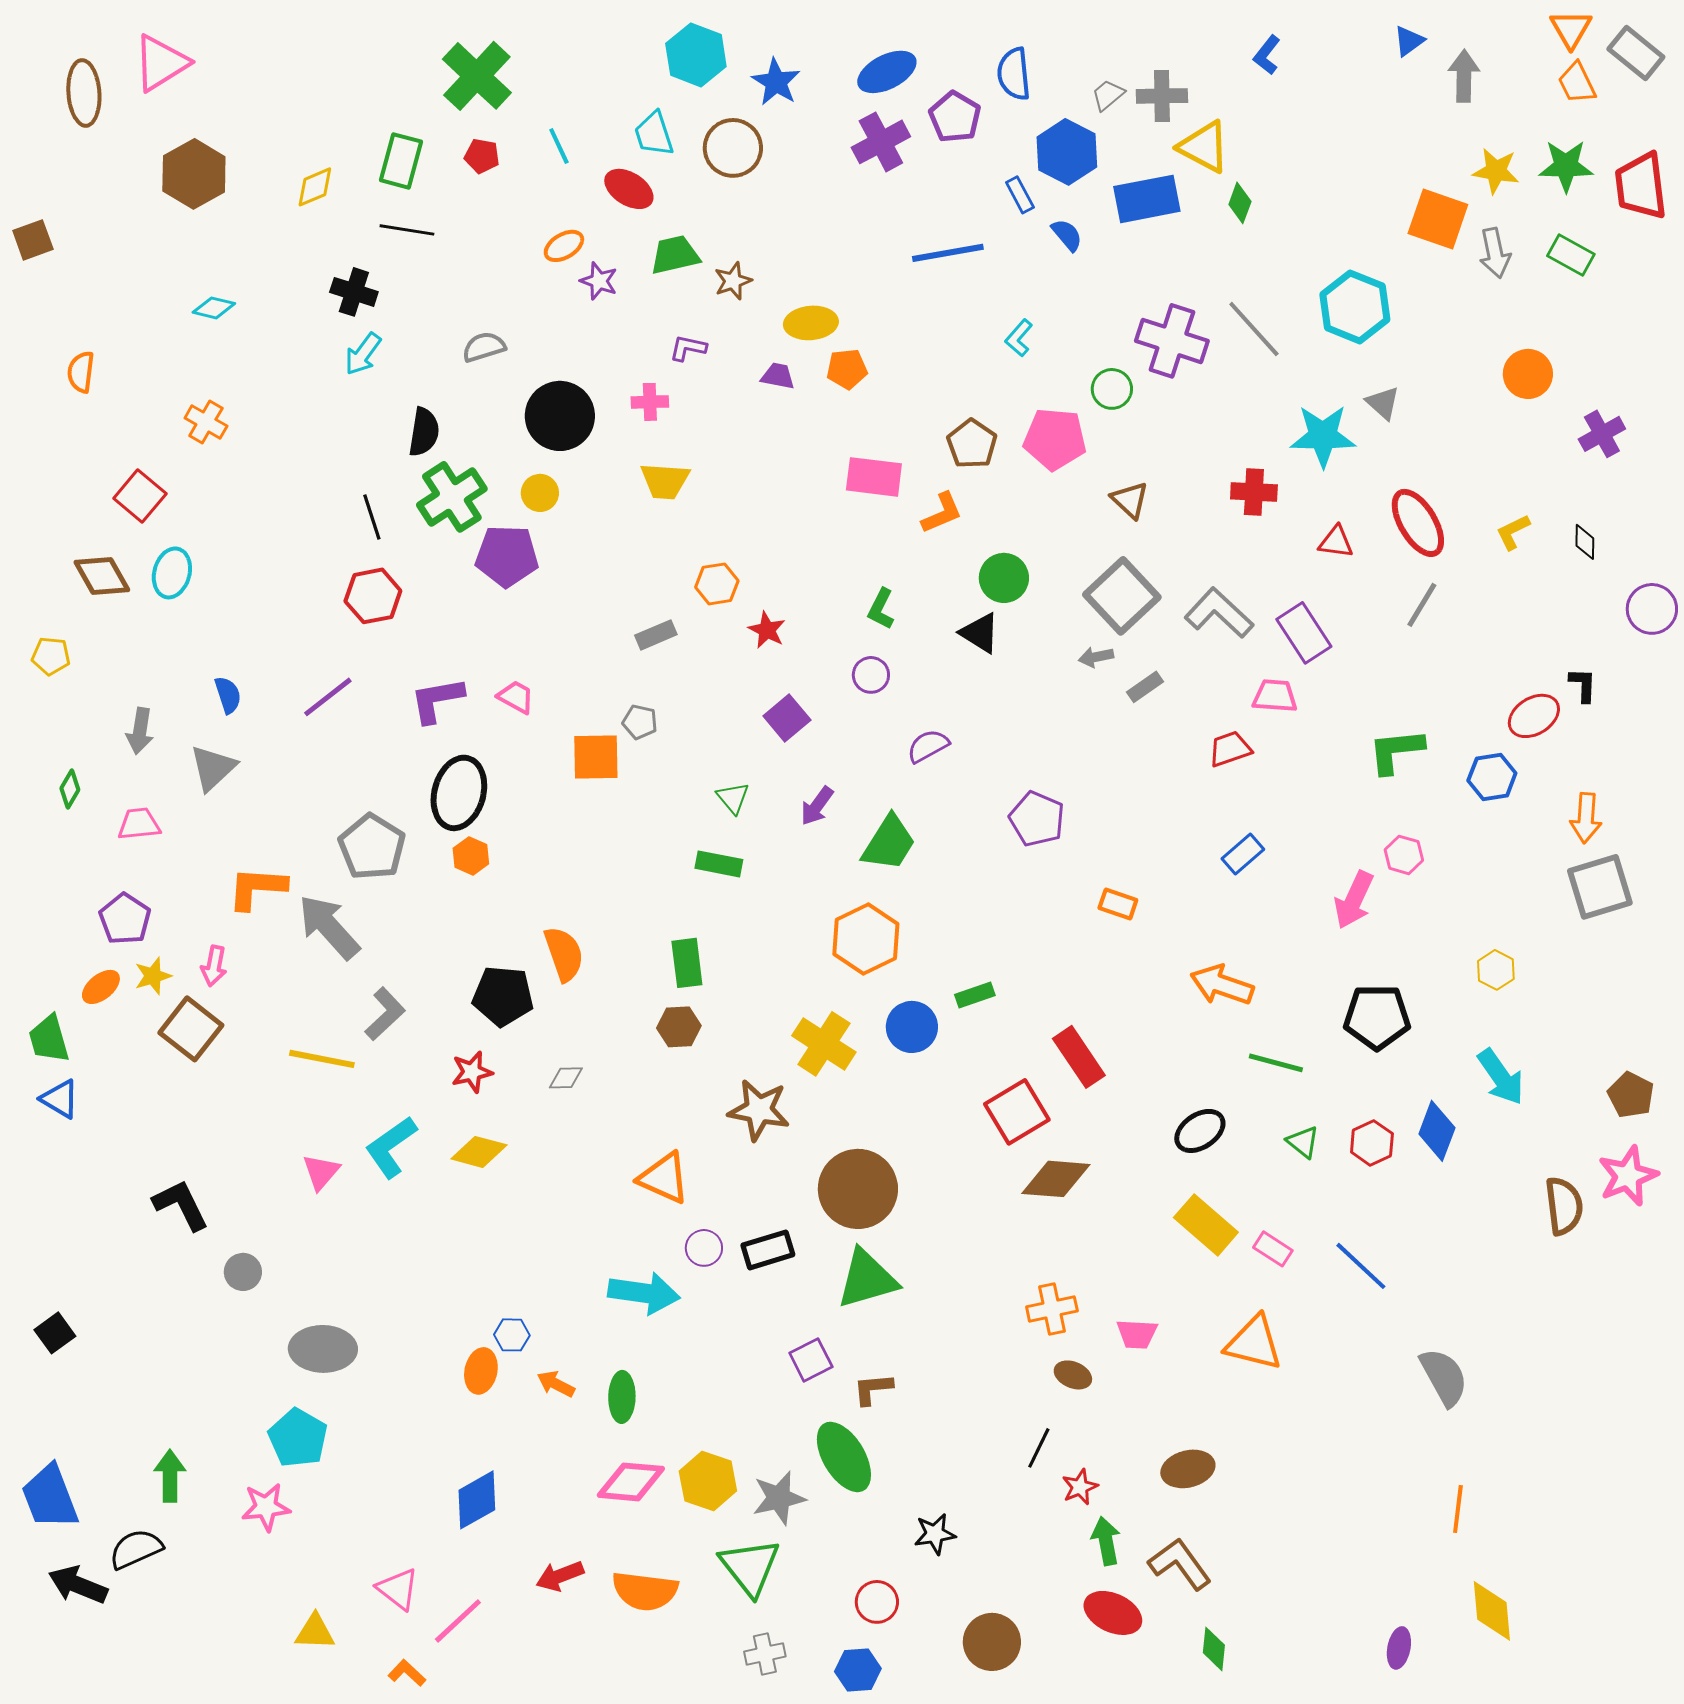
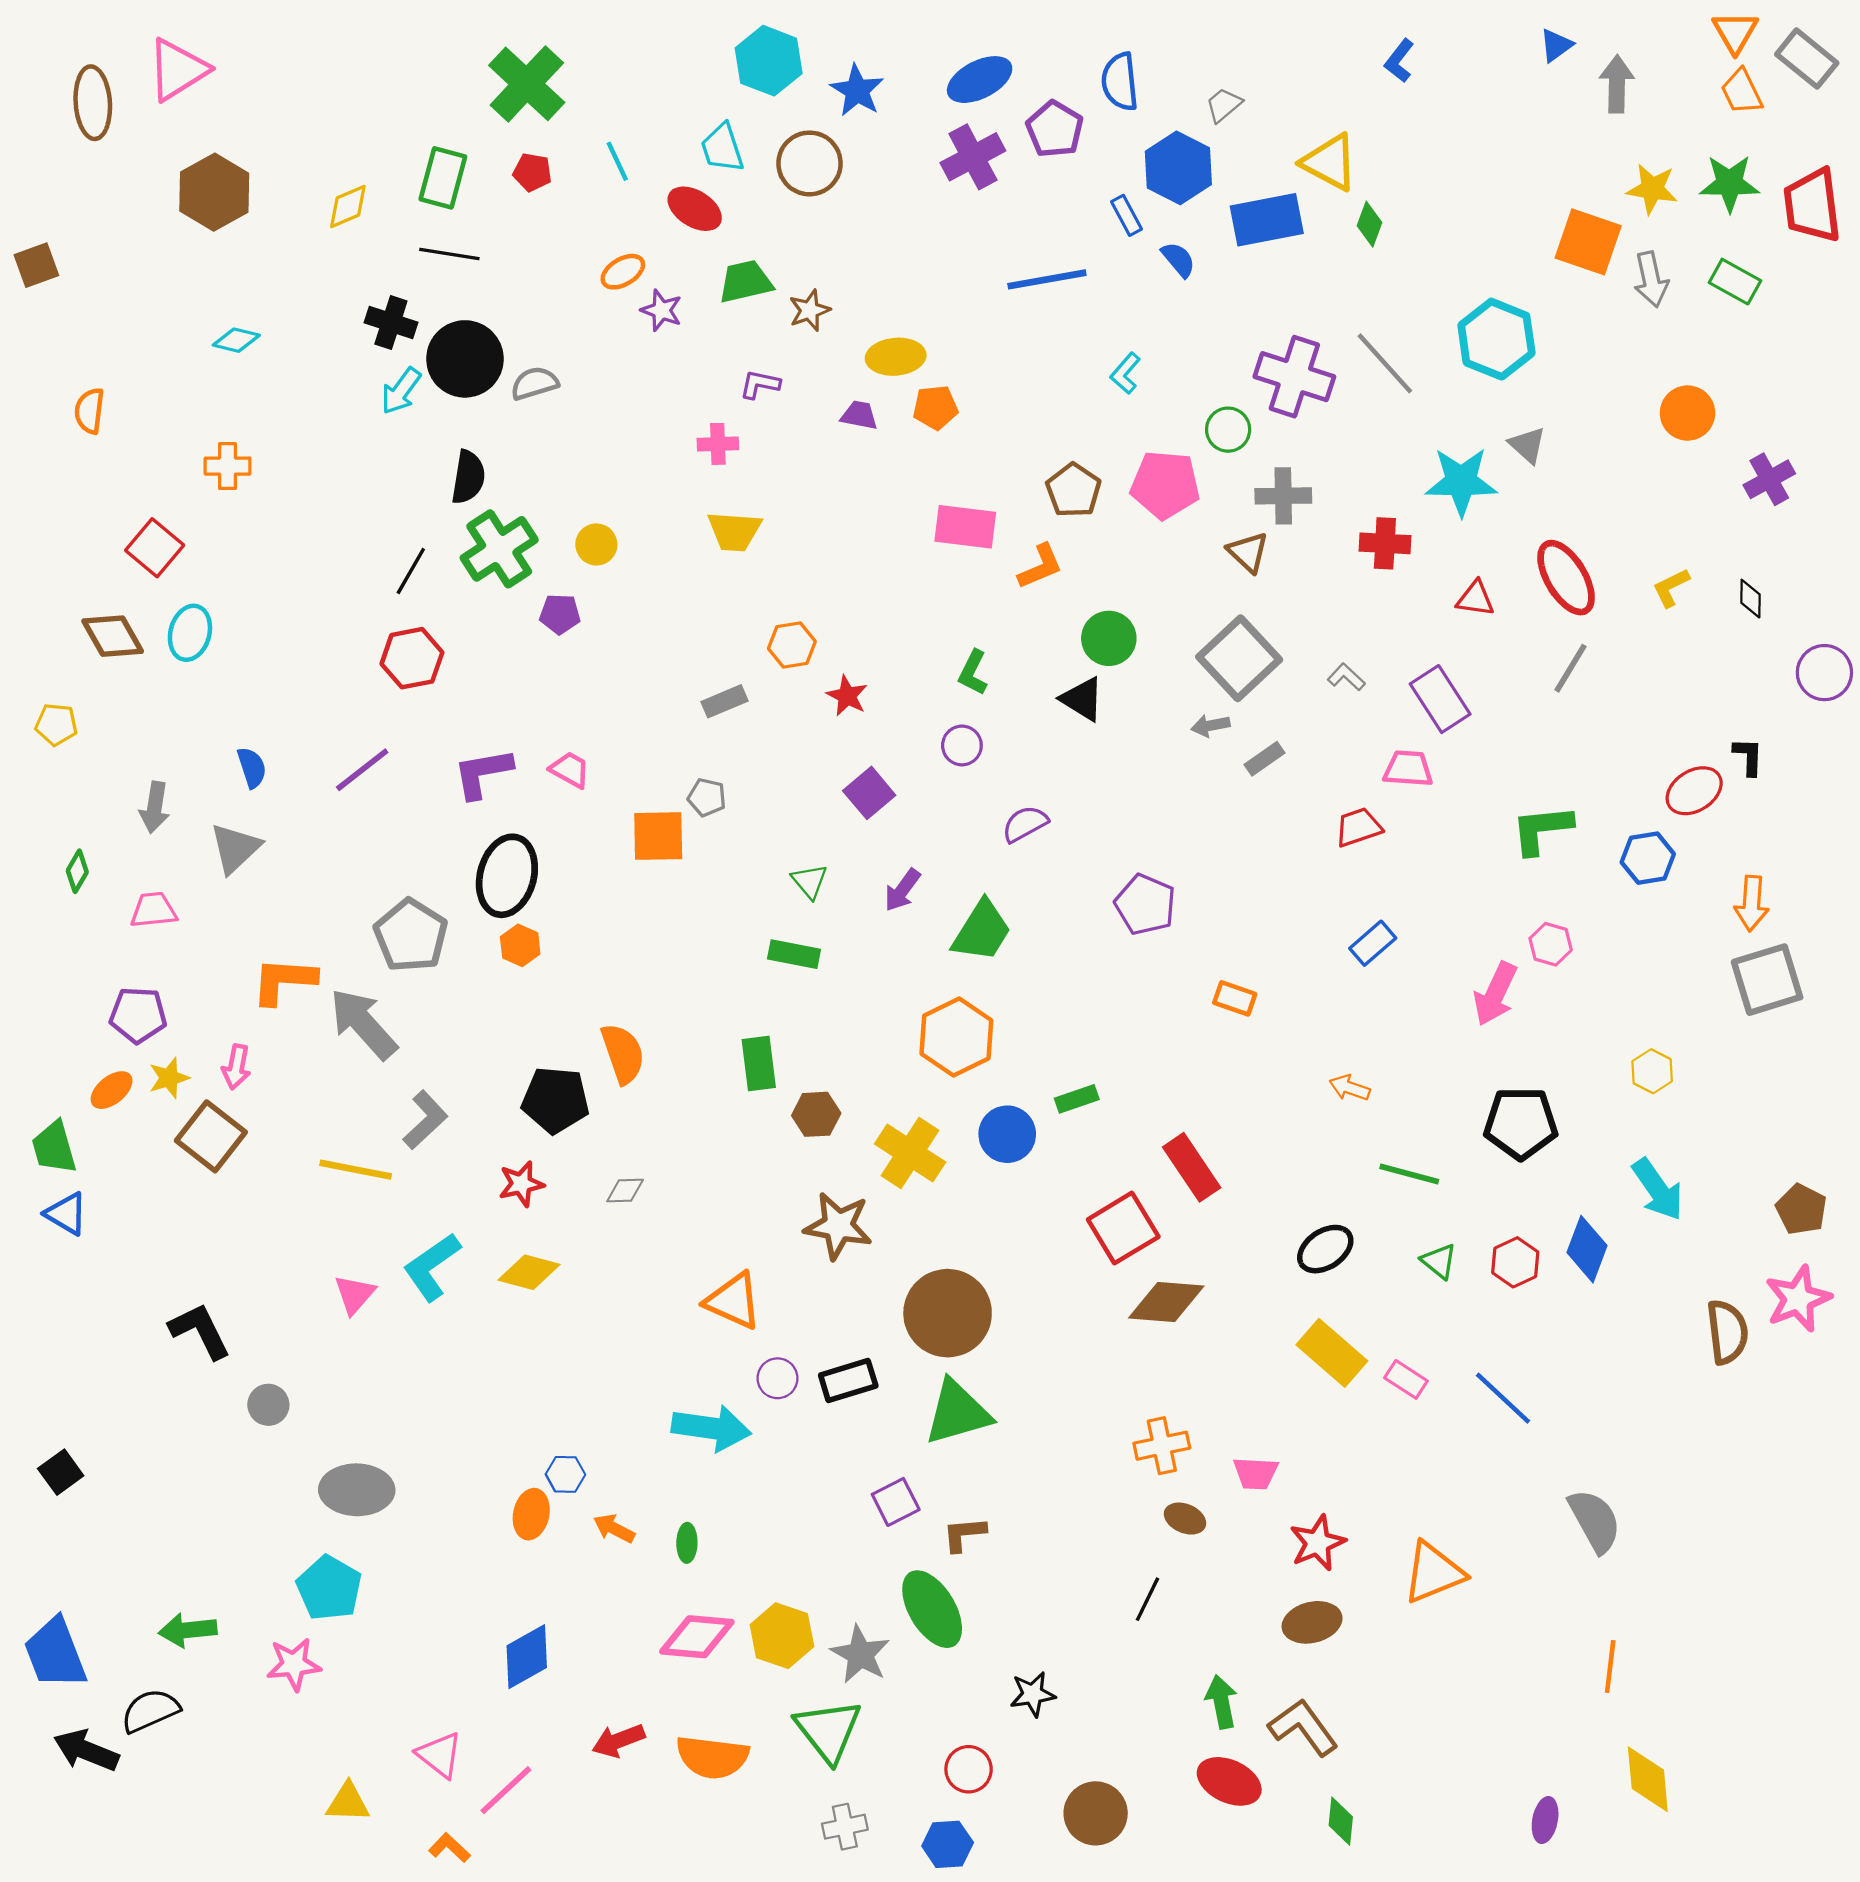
gray cross: (1162, 96) -> (1283, 496), moved
black circle: (560, 416) -> (465, 359), moved
orange cross: (206, 422) -> (228, 466), turned -30
black line: (372, 517) -> (411, 571), turned 48
purple pentagon: (507, 556) -> (560, 614), size x0.6
gray L-shape: (1219, 613) -> (1346, 677), size x0.5
purple pentagon: (125, 919) -> (138, 1015), turned -30
orange arrow: (1222, 985) -> (1350, 1088), size x0.6
brown hexagon: (679, 1027) -> (816, 1114), moved
orange triangle: (1254, 1343) -> (1434, 1573), moved, turned -36
green ellipse: (622, 1397) -> (687, 1543), size x0.7
green arrow: (170, 1476) -> (188, 1630), turned -96
red star: (1080, 1487) -> (1318, 1543), moved, size x1.4
gray star: (779, 1498) -> (860, 1654), turned -30

